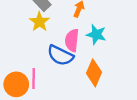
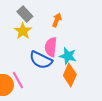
cyan star: (96, 35) -> (68, 56), moved
pink line: (34, 79) -> (18, 80), turned -30

